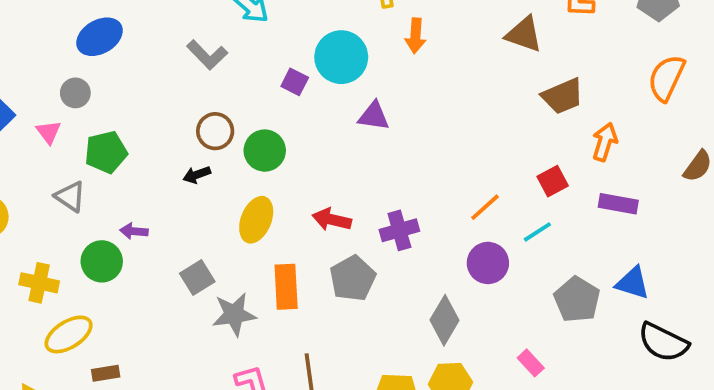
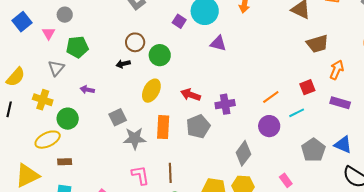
gray triangle: (70, 197) -> (56, 68), turned 30
green circle: (102, 261) -> (68, 119), moved
yellow cross: (39, 283) -> (43, 100), moved

